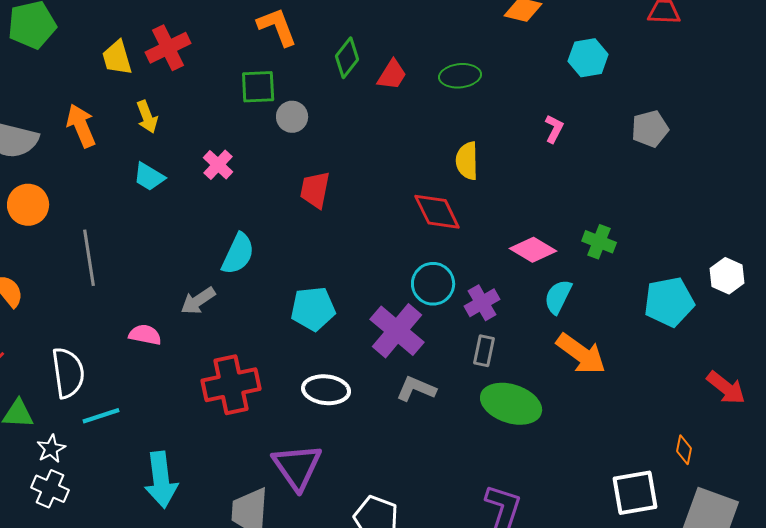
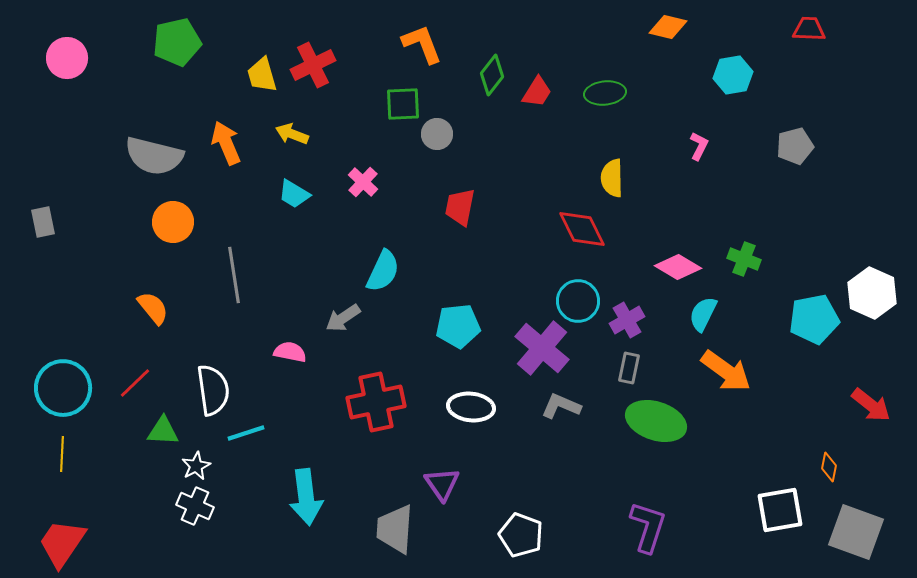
yellow arrow: (147, 117) -> (292, 134), turned 132
white hexagon: (727, 276) -> (872, 293), size x1.4
purple triangle: (297, 467) -> (442, 484), size x0.7

